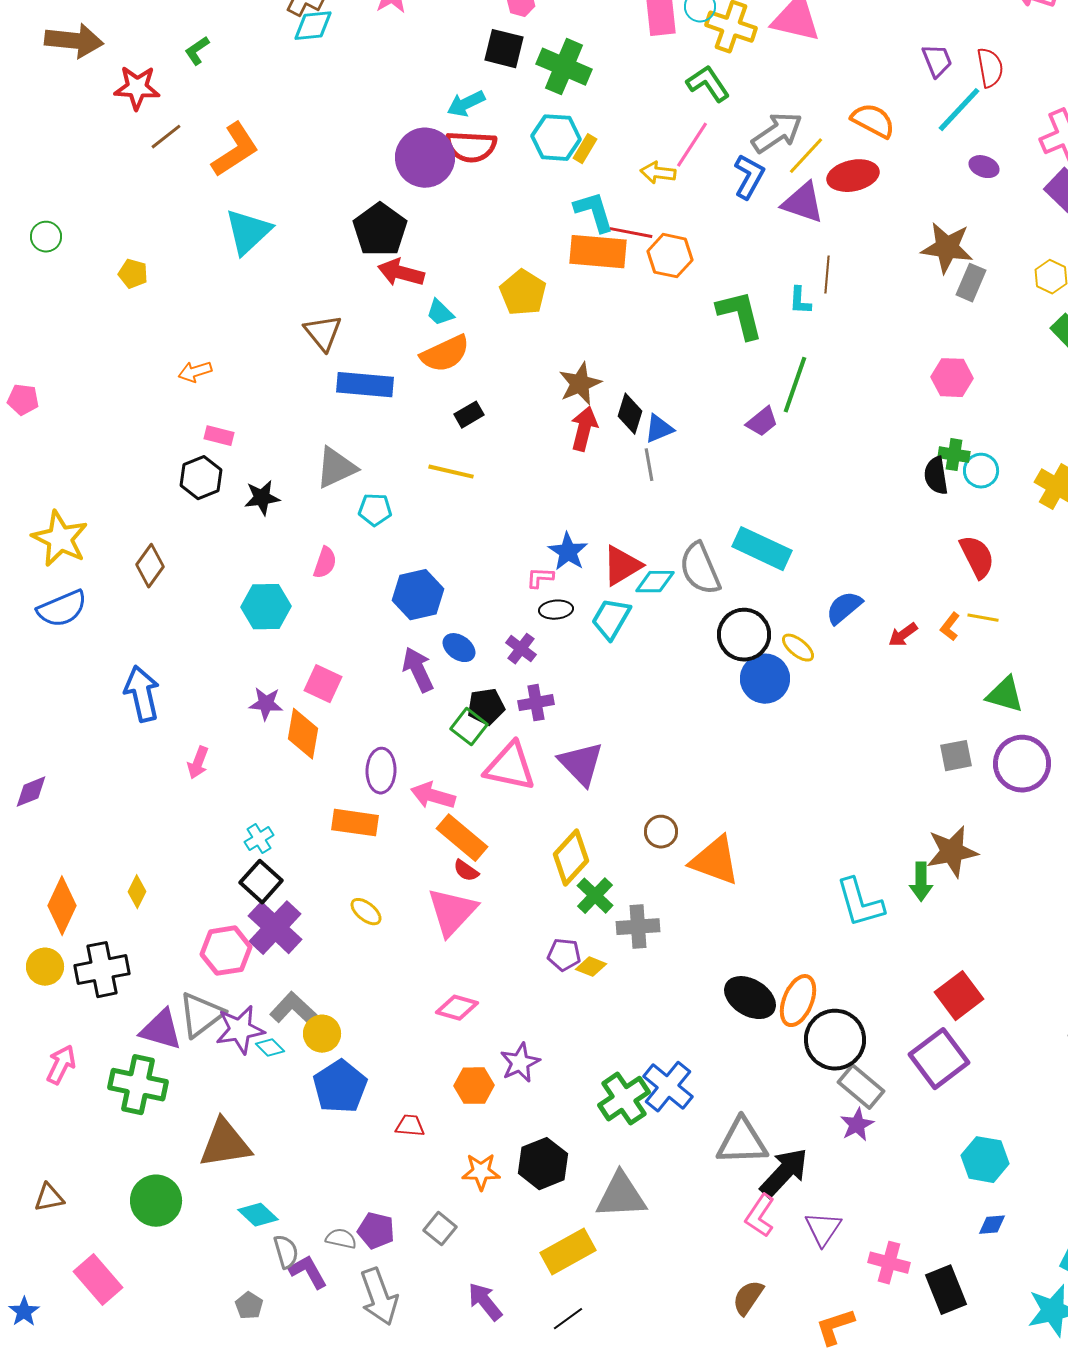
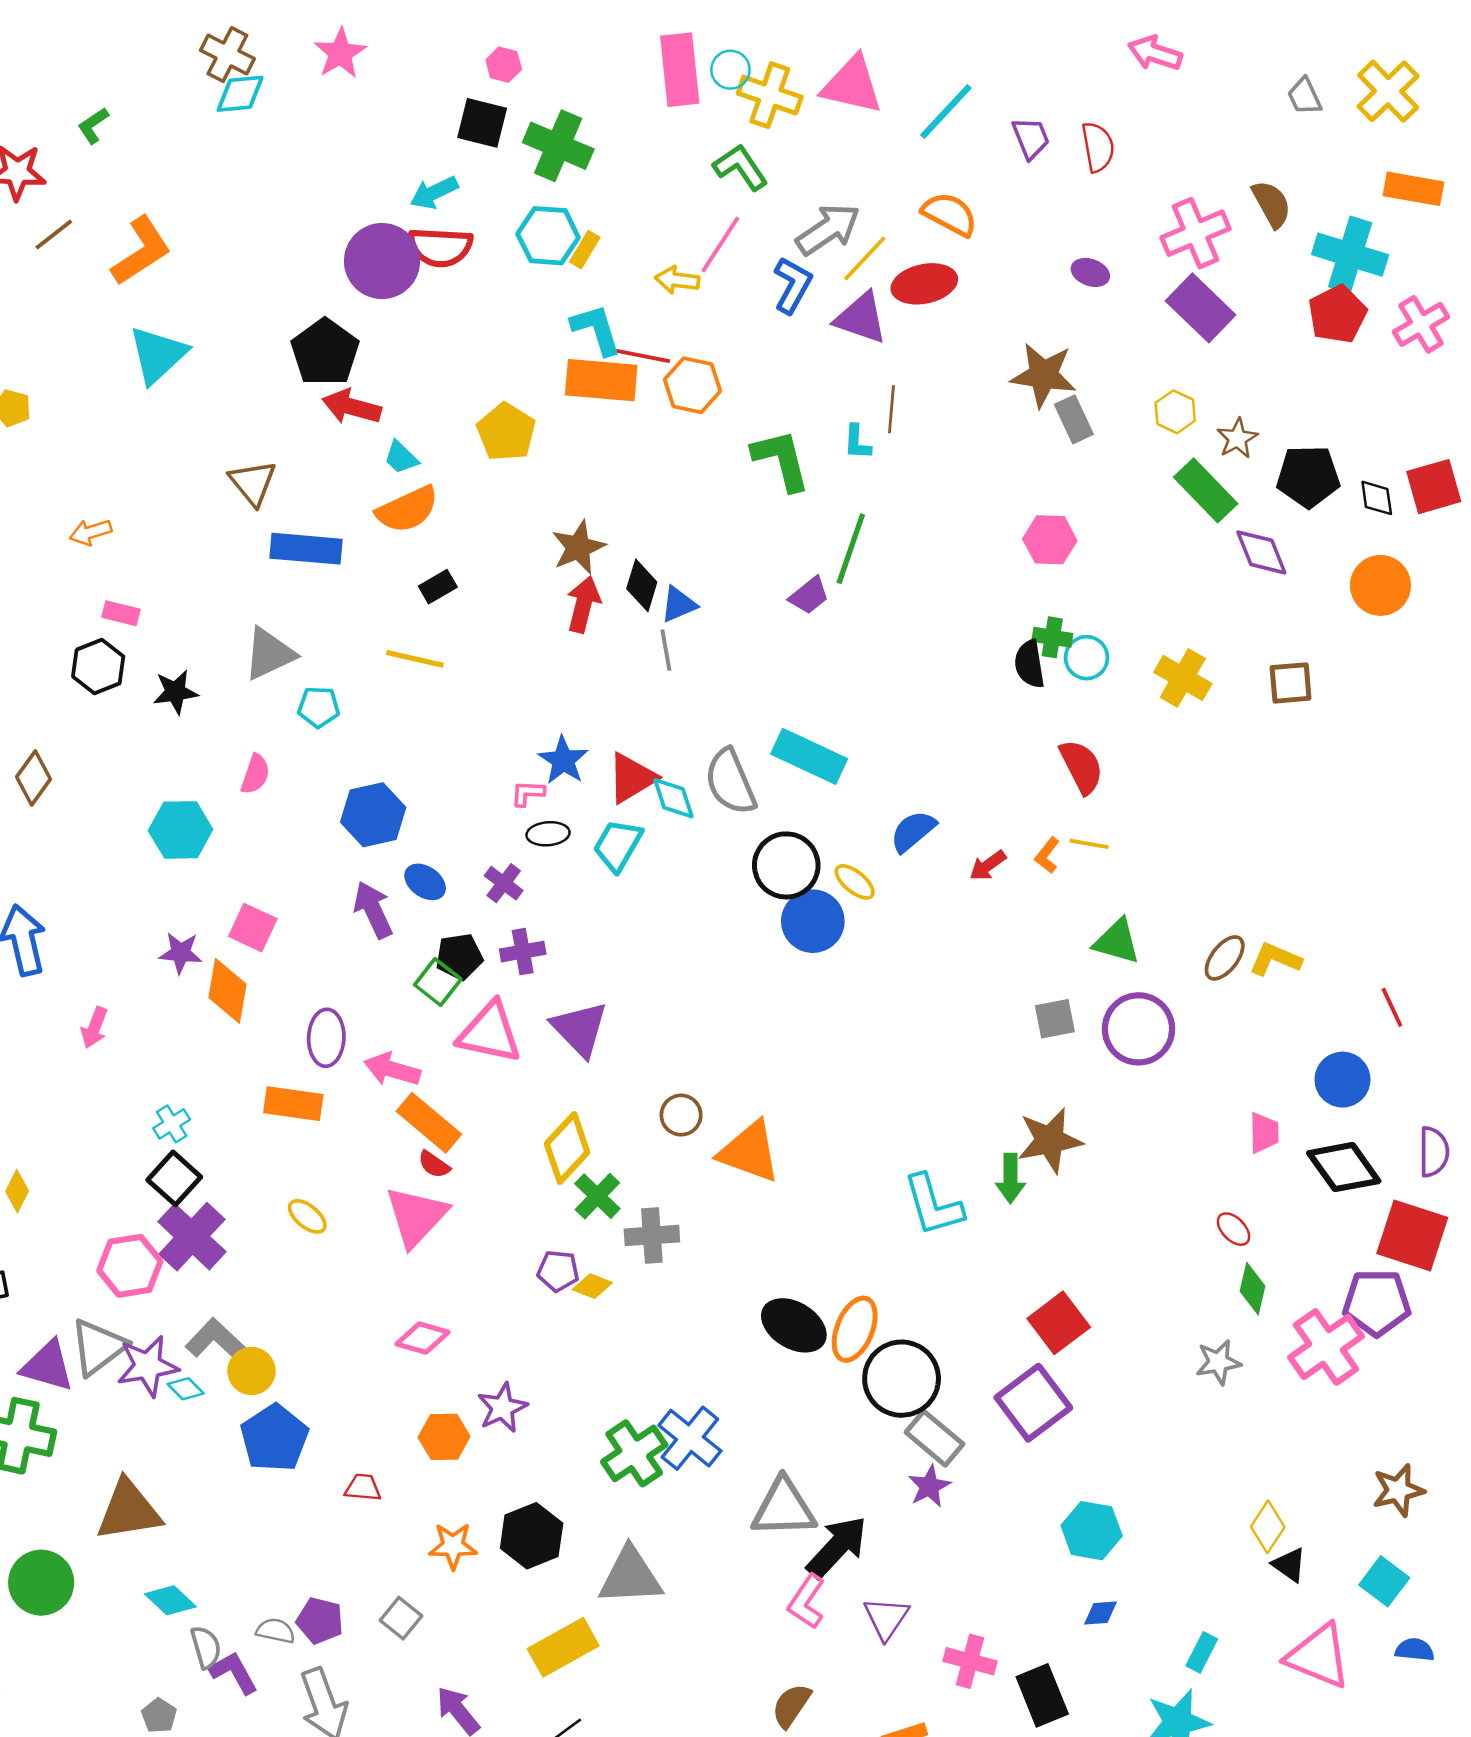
cyan line: (959, 110) -> (946, 112), moved
gray rectangle: (971, 283) -> (1074, 419), turned -48
cyan diamond: (655, 582) -> (673, 798), turned 72

